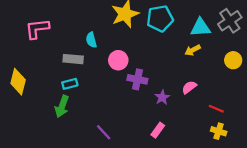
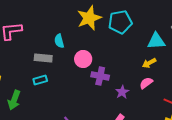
cyan triangle: (201, 28) -> (156, 41), moved
yellow arrow: (193, 50) -> (149, 63), moved
green arrow: (62, 106) -> (14, 100), moved

